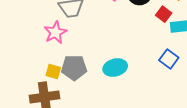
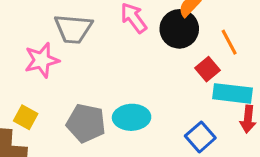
gray pentagon: (74, 68) -> (86, 123), moved
cyan ellipse: (115, 68) -> (132, 117), moved

